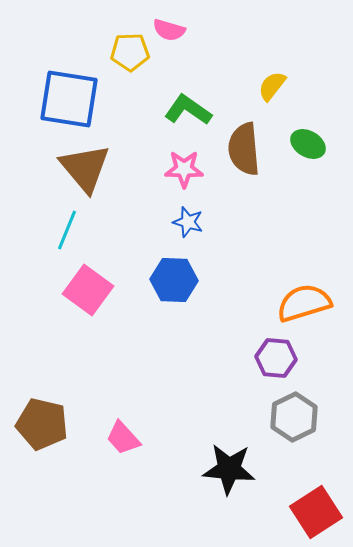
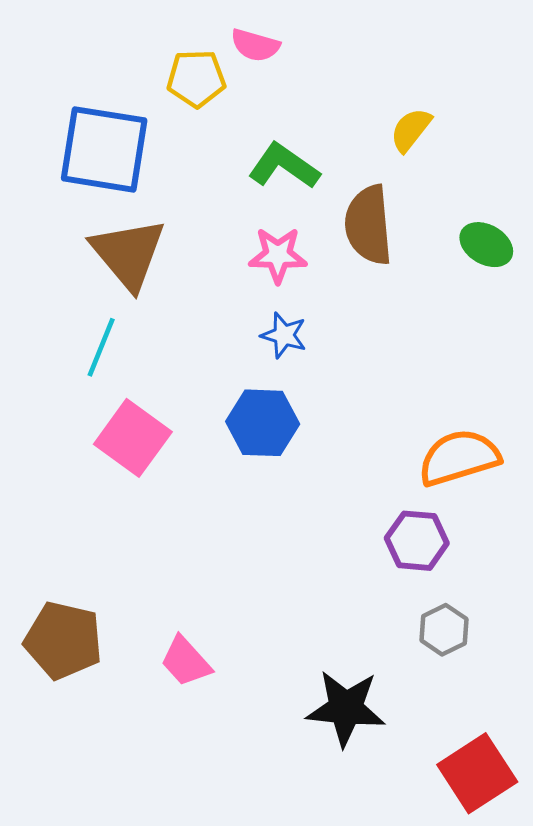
green ellipse: (308, 144) -> (486, 245), moved
gray hexagon: (294, 417) -> (444, 630), size x0.7

